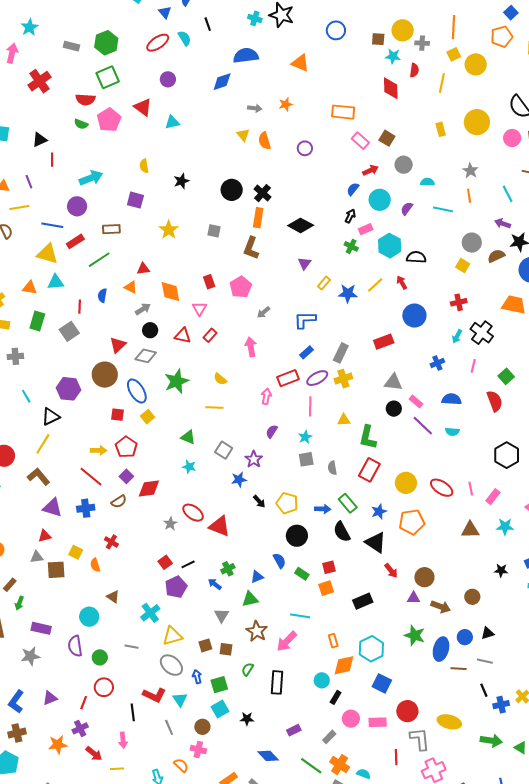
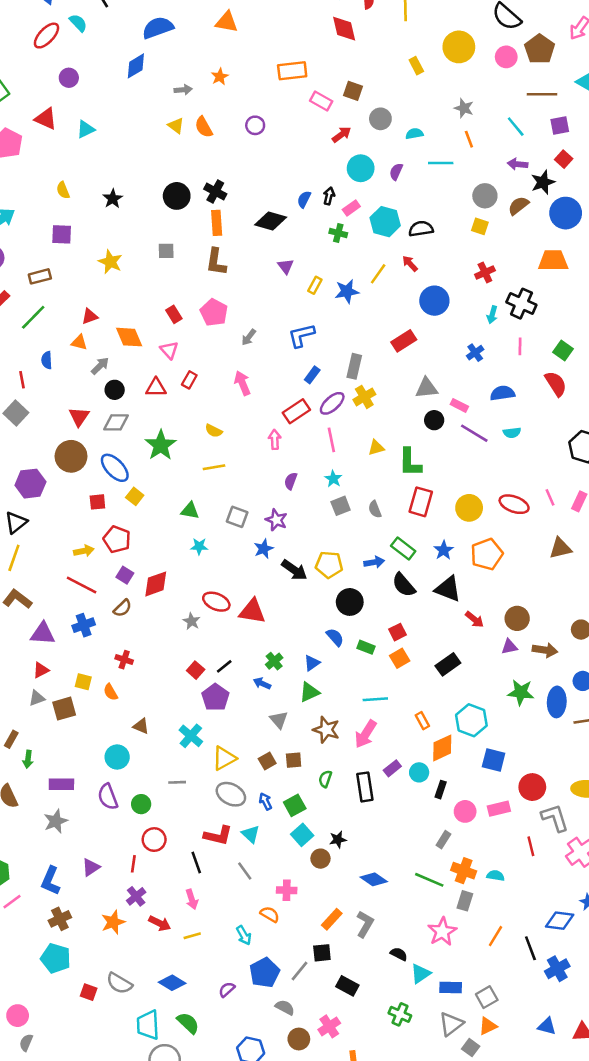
blue semicircle: (353, 189) -> (304, 199), moved
black arrow: (259, 501) -> (294, 570), size x1.5
brown circle: (202, 727) -> (320, 859), moved
purple rectangle: (294, 730) -> (392, 768), moved

